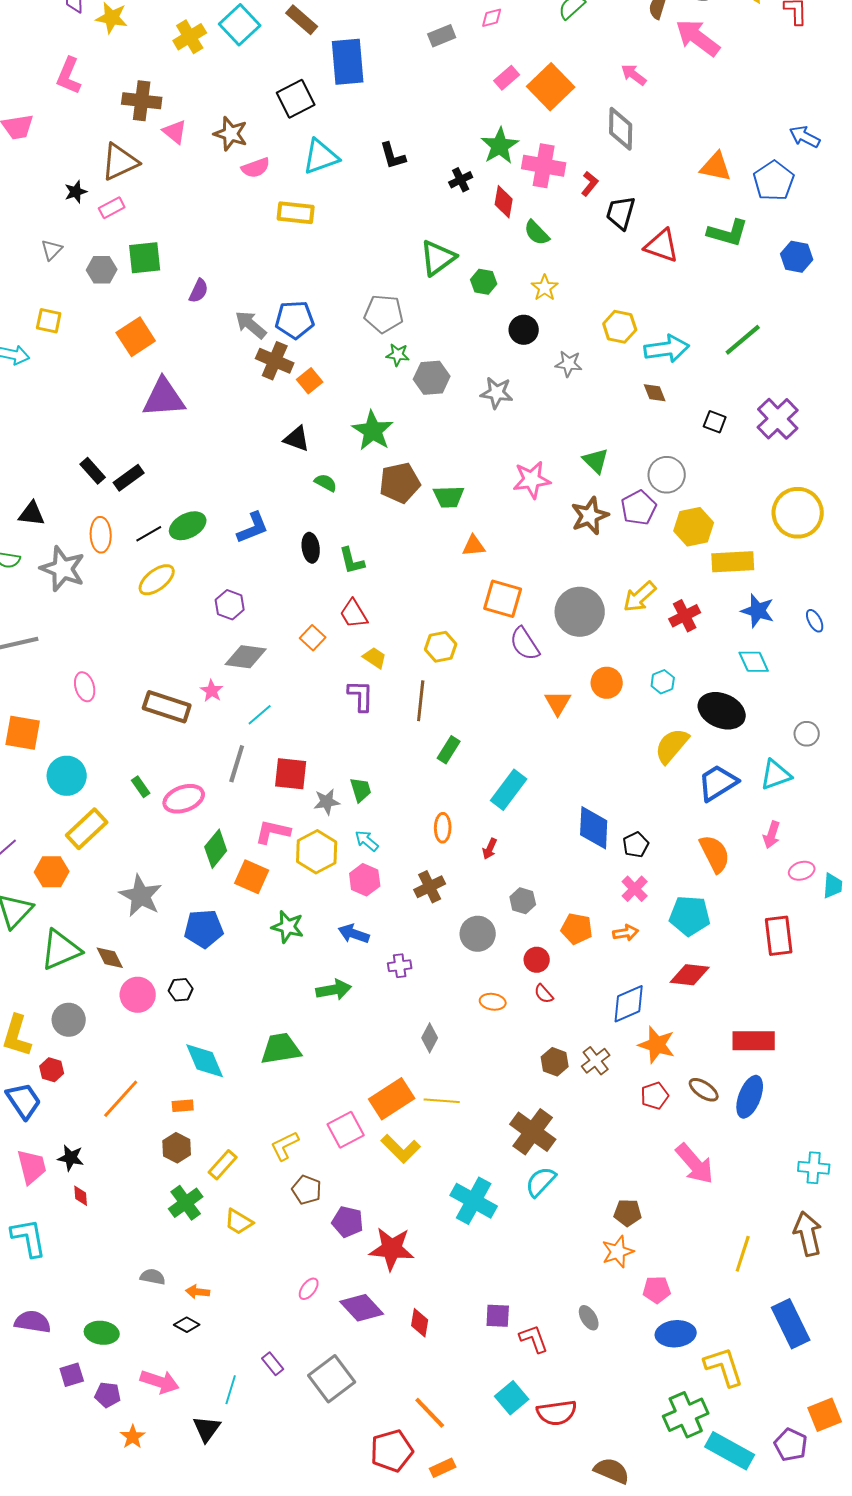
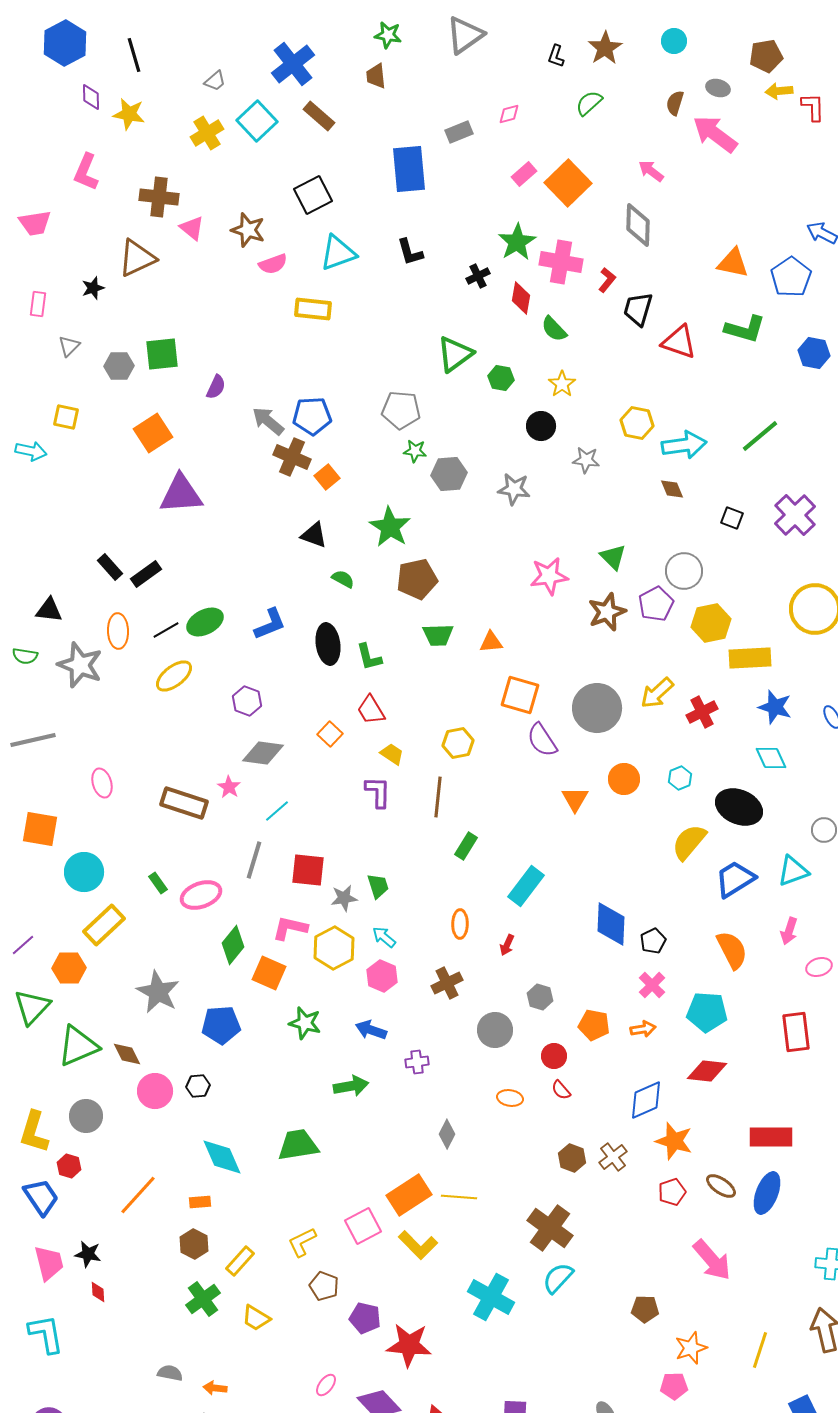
blue rectangle: (348, 62) -> (409, 169), moved
pink rectangle: (112, 208) -> (38, 304), moved, turned -55
green trapezoid: (449, 497) -> (438, 635), moved
black ellipse: (311, 548) -> (328, 644), size x1.4
orange star: (618, 1252) -> (691, 1348), moved

